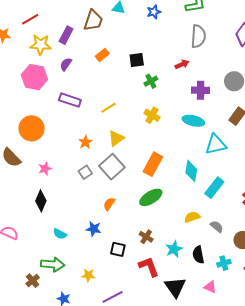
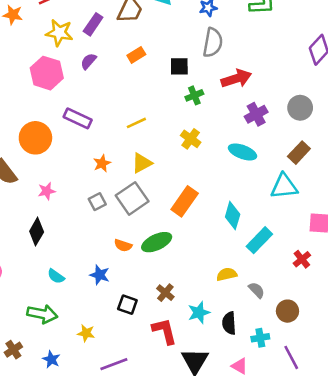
gray semicircle: (198, 36) -> (213, 43), moved
red arrow: (182, 64) -> (236, 79), size x1.6
purple cross: (201, 90) -> (256, 114), turned -36
purple rectangle: (70, 100) -> (78, 118), moved
cyan triangle: (216, 144) -> (284, 186), moved
green ellipse: (151, 197) -> (157, 242), moved
orange semicircle: (109, 204) -> (123, 245), turned -112
brown cross: (33, 281) -> (13, 350), moved

